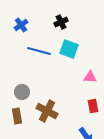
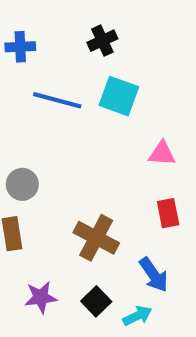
blue cross: (21, 25) -> (20, 47), turned 32
brown cross: (47, 111) -> (96, 238), moved

